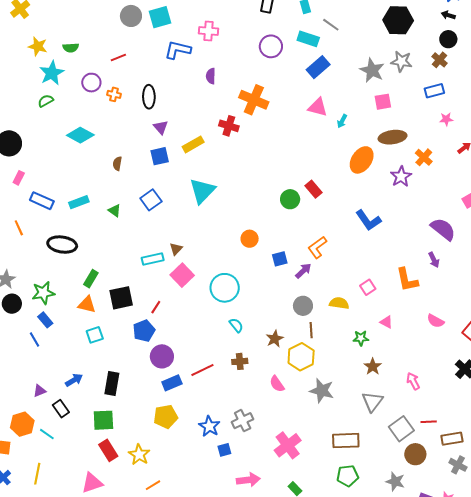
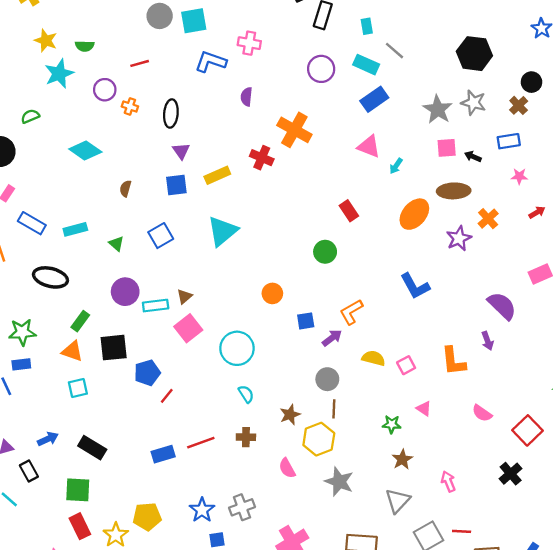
black arrow: (448, 15) -> (473, 156), moved
green semicircle: (46, 101) -> (30, 116), moved
red rectangle: (313, 189) -> (349, 211), moved
yellow semicircle: (339, 303) -> (373, 358), moved
red line: (156, 307) -> (167, 396), moved
blue rectangle: (45, 320) -> (21, 364), turned -63
blue pentagon: (144, 331) -> (147, 373), moved
purple circle: (162, 356) -> (125, 292), moved
black rectangle: (112, 384) -> (92, 448), turned -75
yellow pentagon: (166, 417) -> (147, 517), moved

